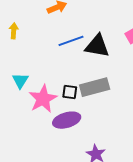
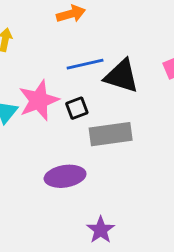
black square: (70, 92) -> (77, 108), moved, turned -35
pink star: (43, 99) -> (39, 100), moved

